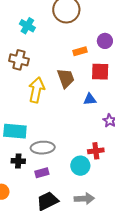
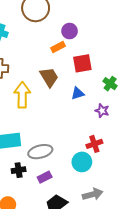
purple circle: (105, 41) -> (70, 31), moved

